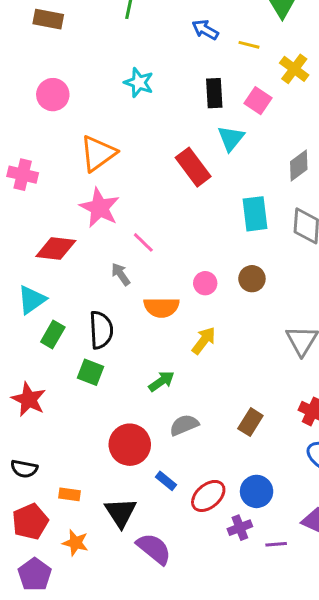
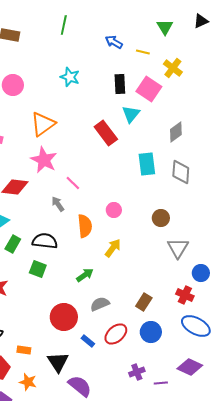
pink square: (258, 101) -> (149, 89), size x1.4
brown circle: (252, 279) -> (161, 218), moved
orange semicircle: (161, 307) -> (85, 226), turned -95
black semicircle: (101, 330) -> (45, 241), turned -80
blue circle: (257, 491) -> (151, 332), moved
red ellipse: (208, 496) -> (116, 334), moved

